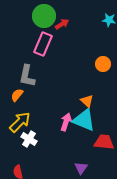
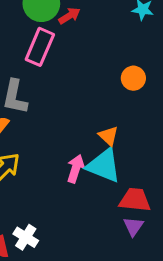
white cross: (29, 139) -> (26, 237), moved
purple triangle: (81, 168) -> (133, 226), moved

